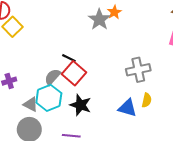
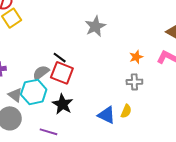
orange star: (114, 12) -> (136, 57), moved
gray cross: (138, 70) -> (134, 82), moved, size x0.7
red square: (74, 73) -> (62, 73), turned -30

